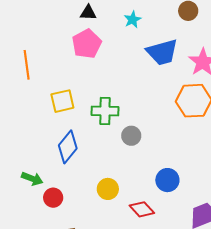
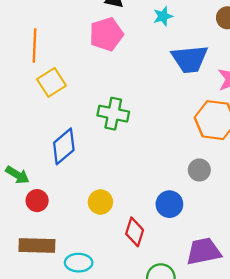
yellow square: (62, 101) -> (52, 82), moved, turned -30
gray circle: (131, 136) -> (199, 170), moved
red diamond: (142, 209) -> (135, 232), turned 50

